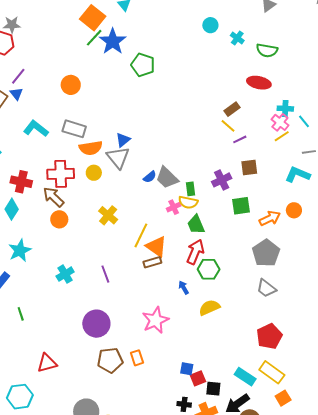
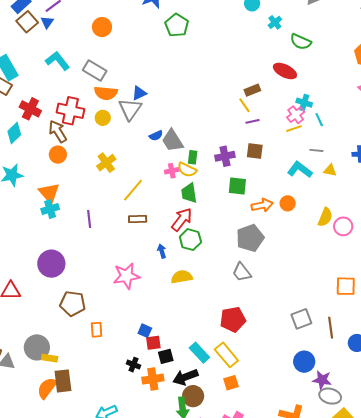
orange triangle: (156, 247) -> (49, 193), moved
purple circle: (96, 324) -> (51, 264), moved
orange rectangle: (137, 358) -> (97, 330), moved
black square: (213, 389) -> (166, 356), turned -35

